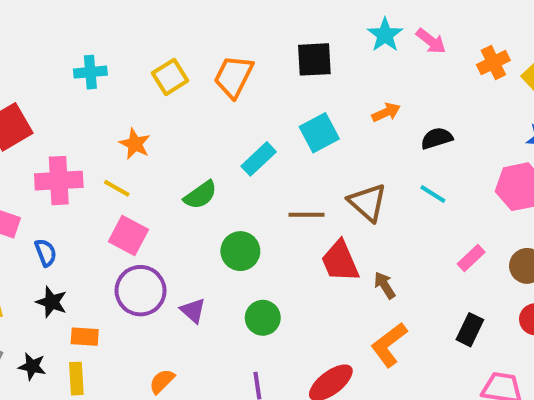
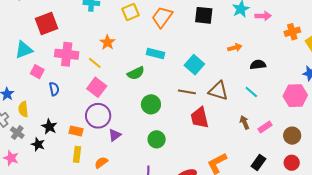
pink arrow: (431, 41) -> (263, 16), turned -49
cyan square: (319, 133) -> (194, 65), moved, turned -30
cyan rectangle: (259, 159) -> (155, 54), moved, turned 48
brown triangle: (368, 202) -> (218, 91), turned -35
brown arrow: (385, 285) -> (244, 122), moved
black star: (52, 302) -> (49, 127), moved
purple triangle: (193, 311) -> (115, 135), moved, turned 32
orange rectangle: (85, 337) -> (76, 131), moved
yellow rectangle: (76, 379) -> (77, 154), moved

